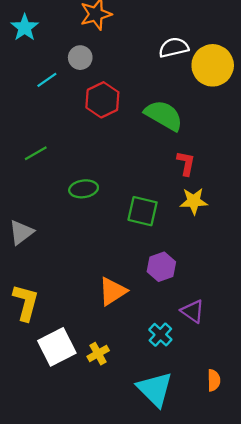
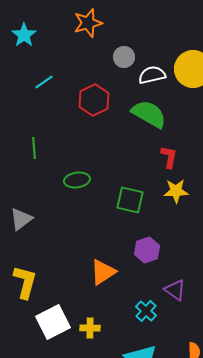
white semicircle: (174, 48) -> (152, 75), moved
gray circle: (80, 58) -> (124, 57), moved
green line: (36, 153) -> (34, 148), turned -65
yellow cross: (98, 354) -> (90, 328), turned 30

